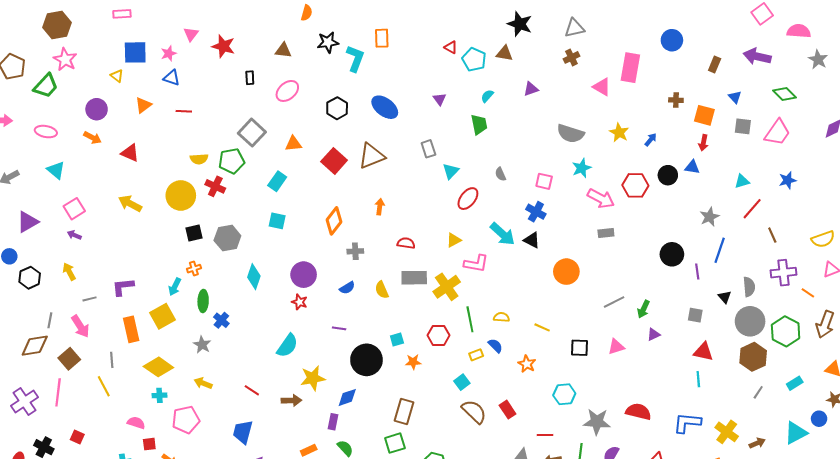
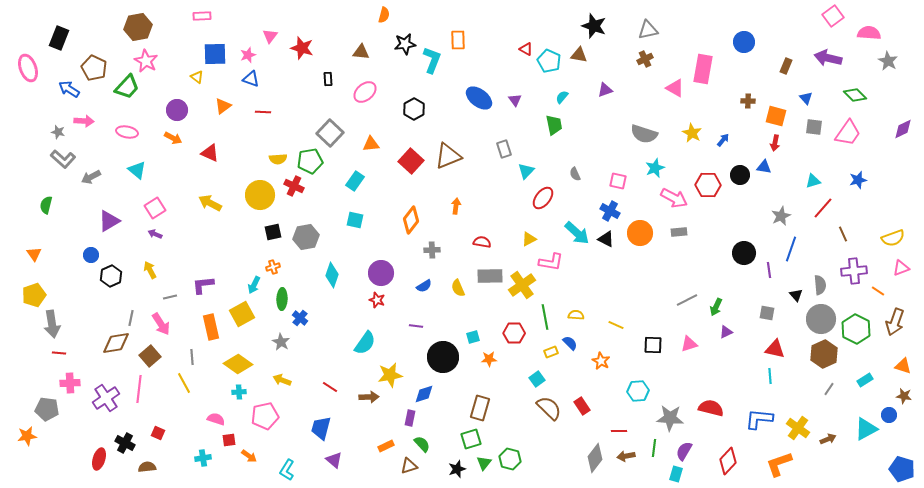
blue ellipse: (385, 107) -> (479, 98), moved
orange circle: (566, 272) -> (640, 233), moved

